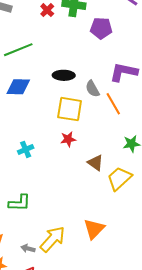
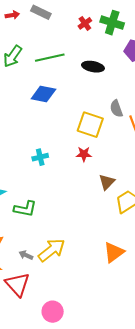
black ellipse: (64, 75) -> (93, 67), moved
brown triangle: (95, 163) -> (107, 182), turned 30
orange triangle: (94, 229) -> (114, 252), moved

